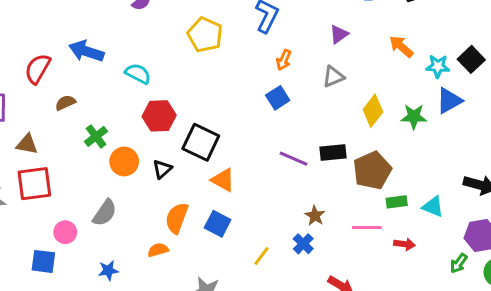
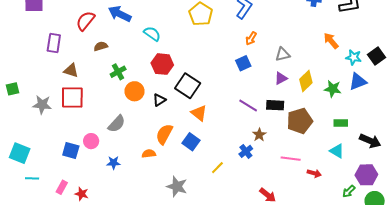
purple triangle: (339, 34) -> (281, 78), moved
green rectangle: (397, 202) -> (341, 123), moved
brown star: (315, 216) -> (259, 135), moved
pink circle: (65, 232) -> (91, 141), moved
blue cross: (303, 244) -> (246, 151), moved

